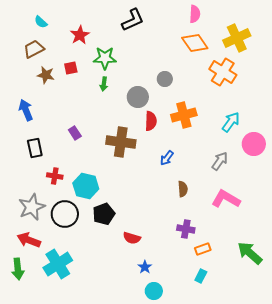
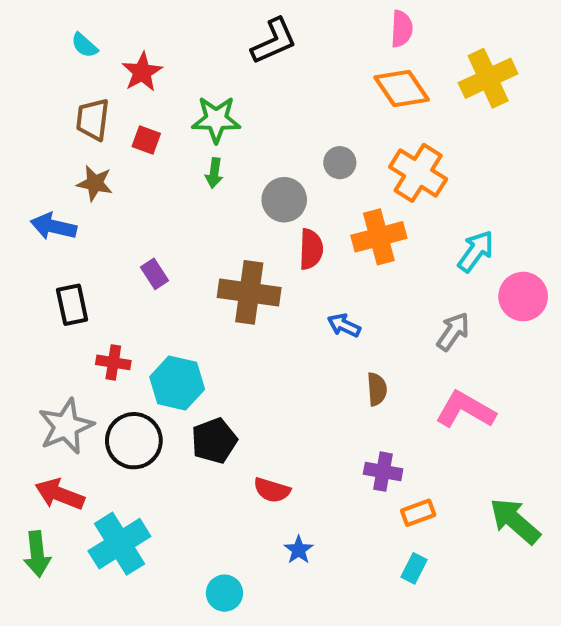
red star: (80, 35) -> (142, 72), moved
brown trapezoid: (34, 49) -> (93, 119), moved, turned -55
red square: (71, 68) -> (146, 140), turned 32
orange cross: (223, 72) -> (418, 173), moved
brown star: (46, 75) -> (95, 183), moved
blue arrow: (26, 110) -> (54, 227), turned -55
blue arrow: (167, 158) -> (344, 325), turned 77
cyan circle: (154, 291) -> (224, 593), moved

